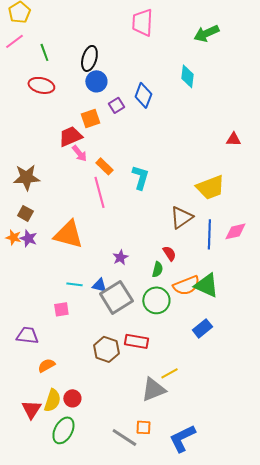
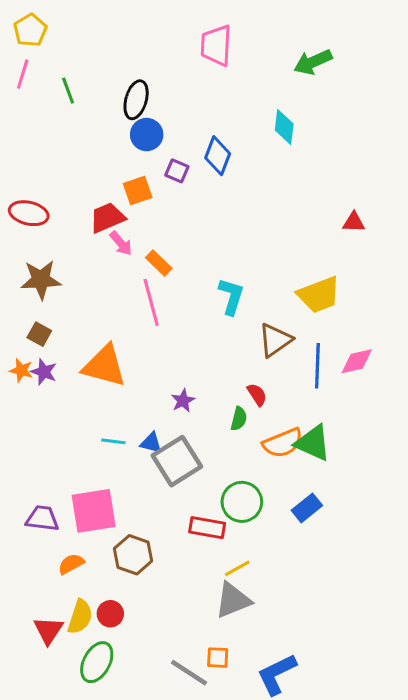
pink line: (14, 41) -> (23, 74), turned -36
red ellipse: (41, 85) -> (29, 213), moved
purple square: (116, 105) -> (177, 171), turned -35
cyan L-shape: (140, 177) -> (231, 296), moved
green circle: (156, 300) -> (242, 502), moved
pink square: (61, 309) -> (94, 511), moved, size x2.0
brown hexagon: (106, 349) -> (133, 555), moved
yellow line: (169, 373) -> (237, 568), moved

